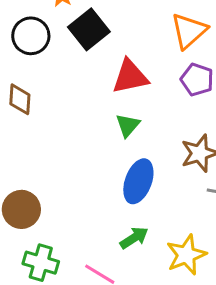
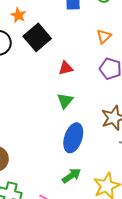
orange triangle: (189, 31) -> (104, 36), size x0.6
red triangle: (130, 77) -> (66, 68), size x0.6

